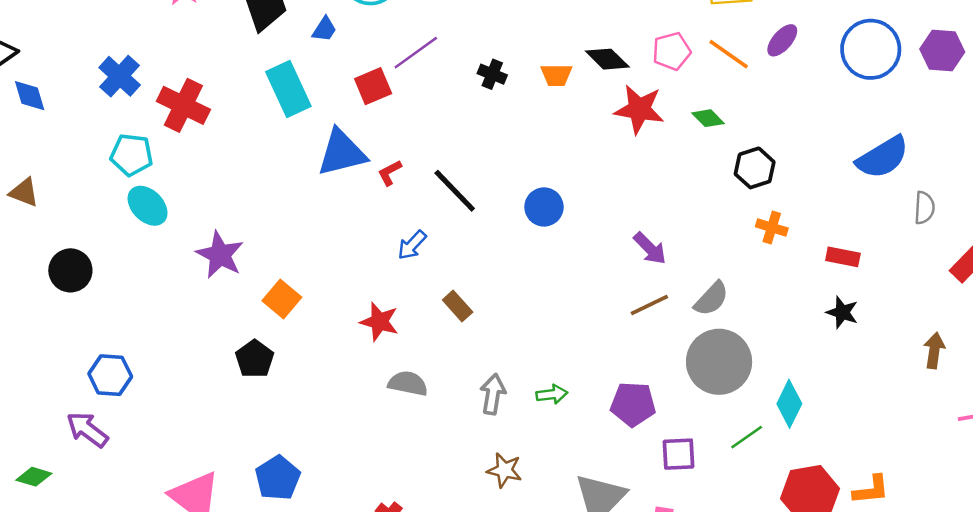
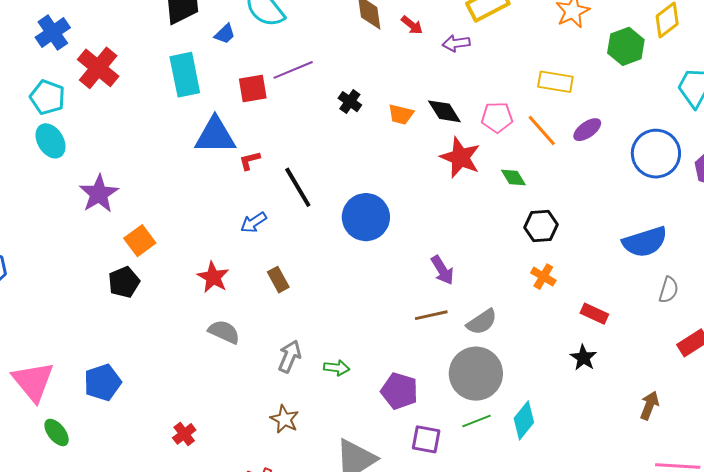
blue circle: (544, 207) -> (366, 217), size x1.5
black pentagon: (255, 359) -> (124, 282), moved
green line: (747, 437) -> (477, 421), moved

